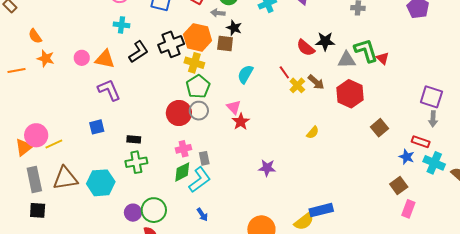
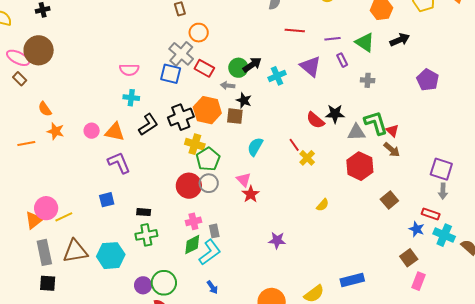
yellow cross: (194, 63) -> (195, 144), moved
brown arrow: (316, 82) -> (392, 150), moved
blue rectangle: (321, 210) -> (352, 280), moved

